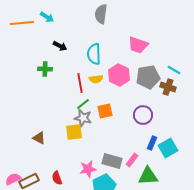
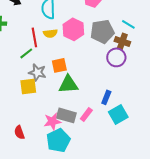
green line: (83, 104) -> (26, 53), moved
purple circle: (143, 115) -> (116, 57), moved
cyan square: (168, 148) -> (118, 114), moved
pink star: (88, 169) -> (52, 121), moved
green triangle: (148, 176) -> (68, 84), moved
red semicircle: (57, 178) -> (19, 132), moved

